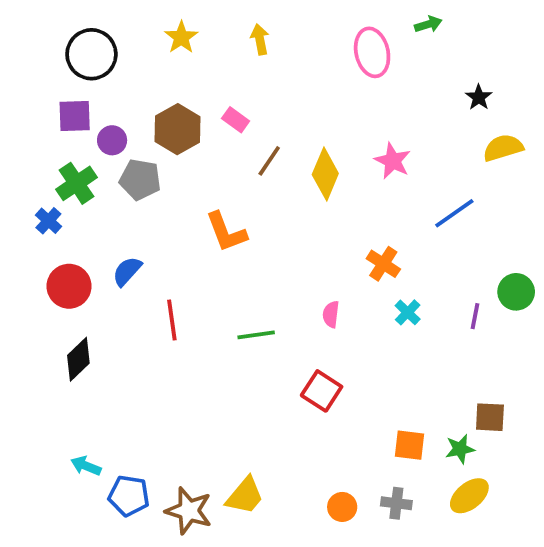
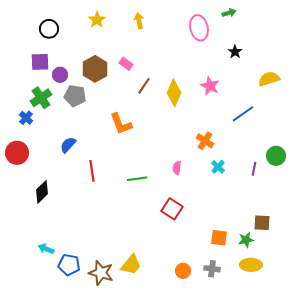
black circle: (91, 54) -> (49, 29), size x0.7
black star: (479, 97) -> (235, 52), moved
red circle: (69, 286) -> (17, 153), moved
yellow ellipse: (469, 496) -> (251, 265), turned 40

